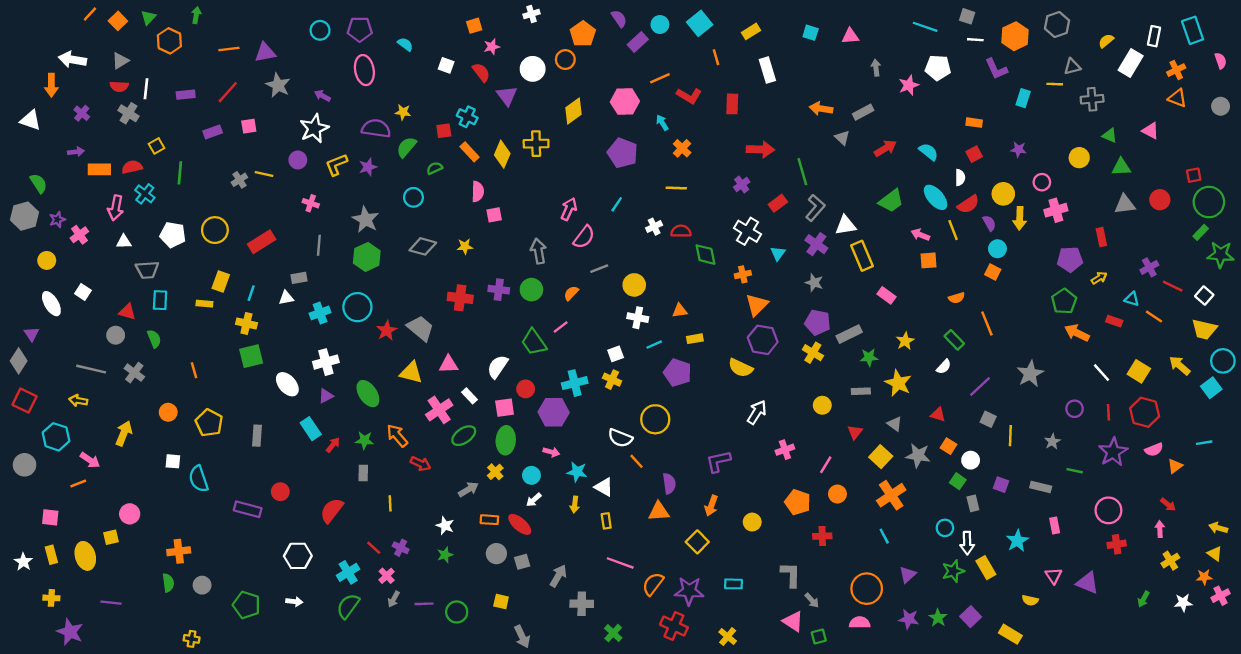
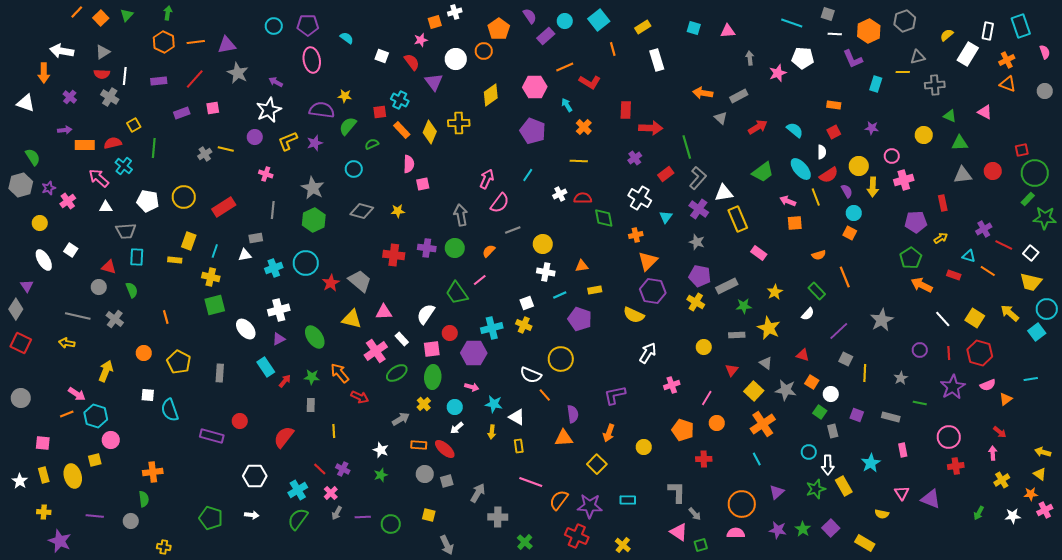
orange square: (474, 26) -> (435, 22), moved
orange hexagon: (169, 41) -> (164, 42), moved
red rectangle: (732, 104) -> (626, 110), moved
pink arrow: (116, 208) -> (99, 178), turned 120
cyan hexagon: (56, 437) -> (96, 416), moved
gray circle: (202, 585) -> (131, 521), moved

